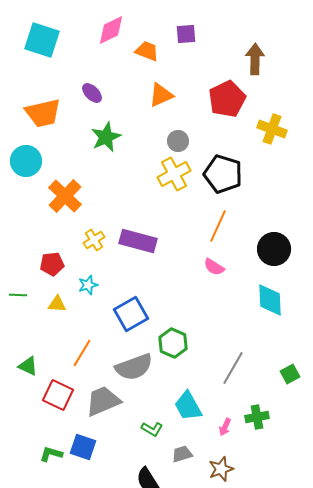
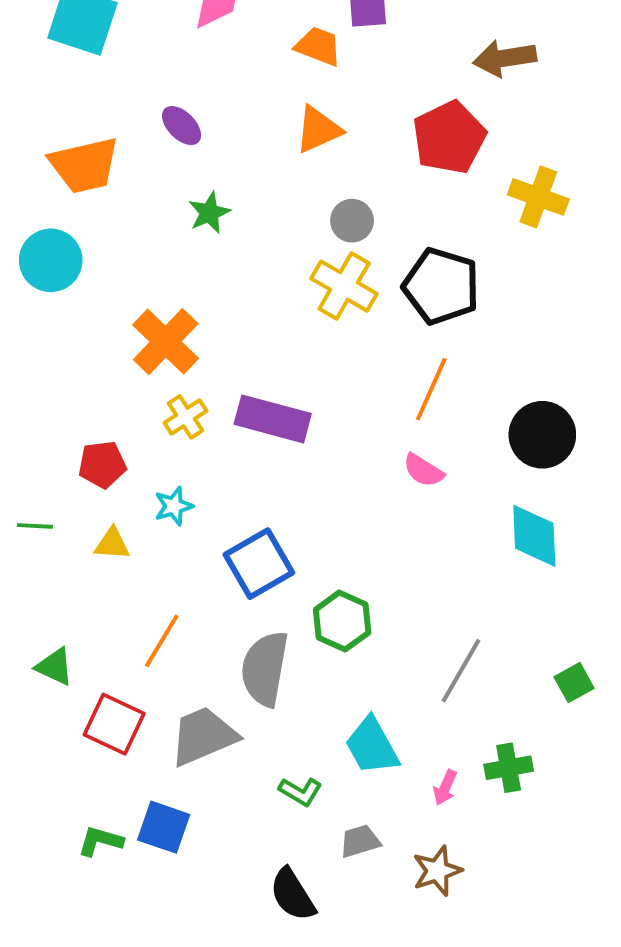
orange trapezoid: (147, 51) -> (318, 46), moved
brown arrow: (255, 59) -> (505, 58), turned -100
green star: (106, 137) -> (209, 213), size x0.7
yellow cross: (174, 174) -> (344, 286), turned -32
orange cross: (65, 196) -> (166, 342), moved
gray semicircle: (134, 367) -> (265, 669), turned 120

